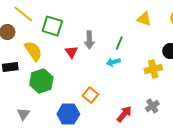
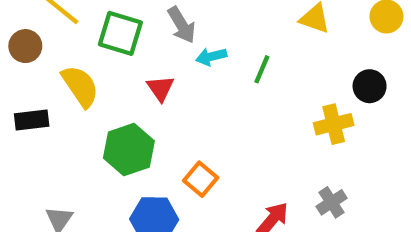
gray arrow: (89, 40) -> (182, 25), moved, turned -30
cyan arrow: (113, 62) -> (211, 57), moved
green hexagon: (41, 81) -> (129, 150), moved

